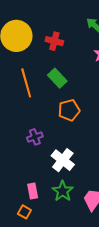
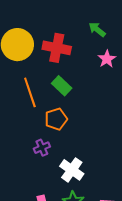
red cross: (54, 41) -> (57, 48), size x1.5
orange pentagon: (69, 110) -> (56, 119), moved

